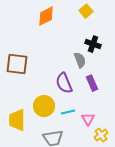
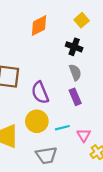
black cross: (93, 44) -> (74, 47), moved
purple semicircle: (64, 83) -> (40, 93), moved
purple rectangle: (92, 83) -> (75, 97), moved

